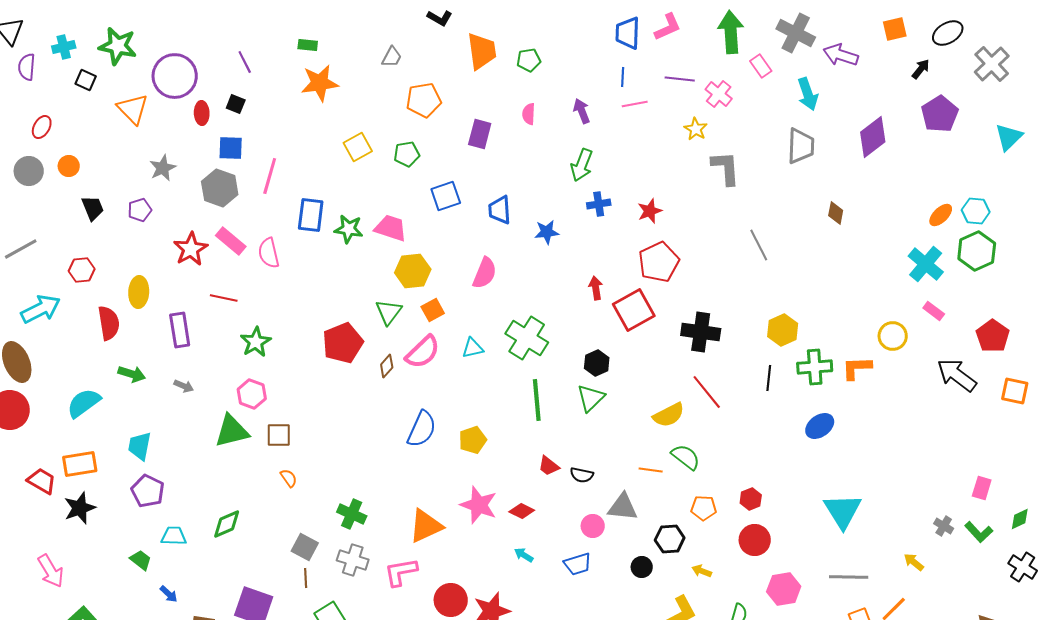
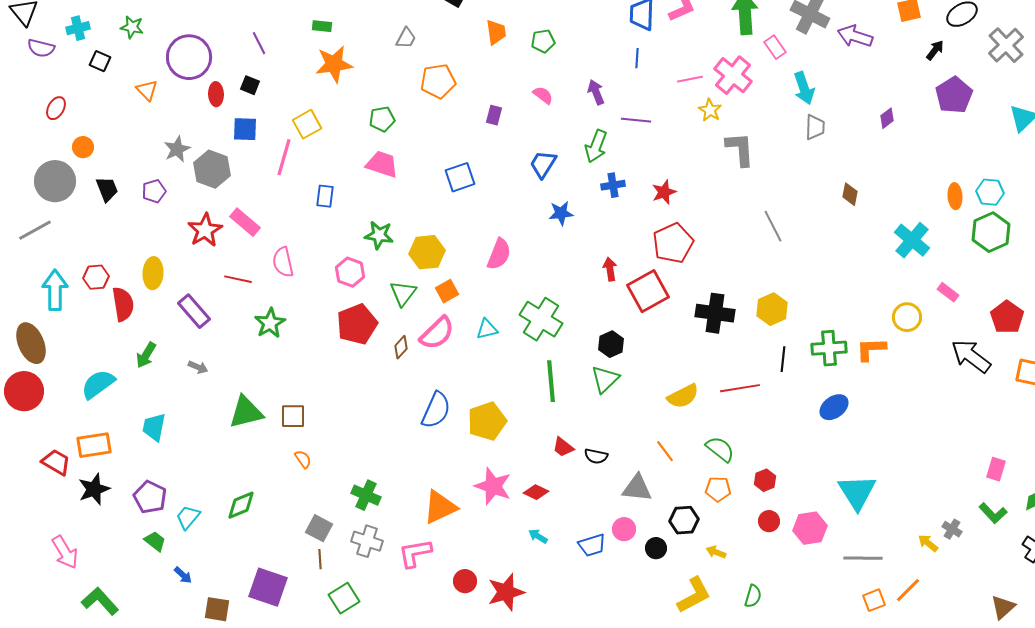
green star: (118, 46) -> (132, 27), size x0.6
orange trapezoid: (482, 51) -> (496, 32), size x0.7
purple semicircle: (27, 67) -> (41, 48), turned -80
purple line: (680, 79) -> (636, 120), moved
pink cross: (719, 94) -> (733, 75), size x1.4
cyan arrow: (808, 94) -> (804, 88), moved
pink line: (635, 104) -> (690, 79), moved
orange triangle: (133, 109) -> (147, 90), size x0.7
pink semicircle: (529, 114) -> (543, 95), turned 125
purple rectangle: (480, 134) -> (494, 115), size x0.7
purple diamond: (873, 137) -> (887, 118), size x0.5
gray trapezoid: (801, 146) -> (815, 127), size x0.7
yellow square: (358, 147) -> (307, 124), moved
green pentagon: (407, 154) -> (382, 119), moved
gray circle: (29, 171) -> (55, 181), moved, size x1.4
gray hexagon: (220, 188) -> (212, 169), moved
blue trapezoid: (500, 210) -> (543, 164), moved, turned 36
blue rectangle: (311, 215) -> (325, 196), size x0.7
orange ellipse: (941, 215) -> (955, 196), turned -50
pink trapezoid: (391, 228) -> (382, 164), moved
green star: (349, 229) -> (379, 235), moved
pink semicircle: (269, 253) -> (283, 262), moved
cyan cross: (926, 264) -> (912, 240), moved
red hexagon: (82, 270) -> (96, 277), moved
cyan arrow: (41, 309) -> (55, 290), turned -63
purple rectangle: (180, 330) -> (194, 311), turned -32
yellow hexagon: (783, 330) -> (772, 309), moved
green arrow: (132, 374) -> (146, 355), turned 104
red line: (707, 392) -> (740, 388), moved, turned -60
pink hexagon: (252, 394) -> (350, 272), moved
yellow pentagon: (473, 440) -> (487, 421), size x1.4
green semicircle: (686, 457) -> (720, 449), moved
orange line: (651, 470) -> (665, 451), turned 45
purple pentagon: (148, 491) -> (150, 497), moved
pink circle: (593, 526) -> (624, 529), moved
gray cross: (944, 526) -> (952, 529), moved
cyan trapezoid: (174, 536) -> (188, 517), turned -52
red circle: (755, 540) -> (769, 521), size x0.7
pink hexagon: (784, 589) -> (810, 528), moved
red circle: (451, 600) -> (465, 581), size x0.7

